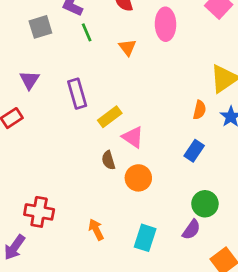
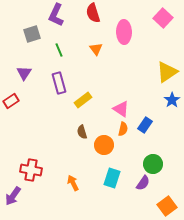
green line: (87, 32) -> (59, 50), moved
orange semicircle: (200, 110) -> (123, 129), moved
pink triangle: (133, 137) -> (121, 109), moved
cyan rectangle: (145, 238) -> (112, 178), moved

